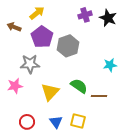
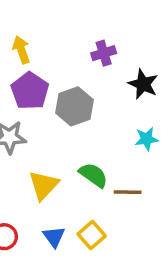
yellow arrow: (37, 13) -> (21, 50), turned -70
black star: (108, 18) -> (143, 84), moved
yellow square: (78, 121) -> (92, 235), turned 35

